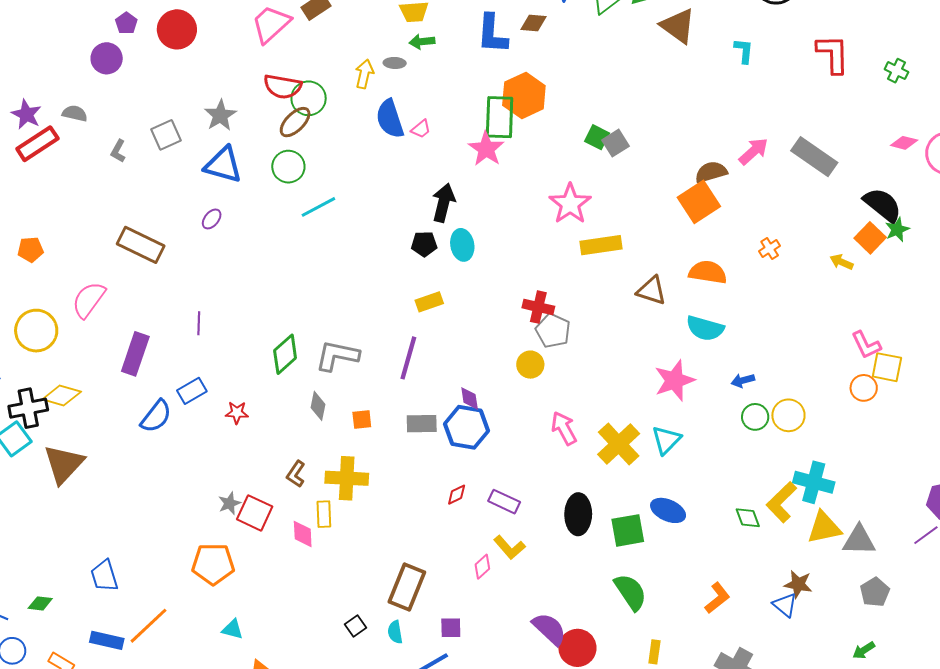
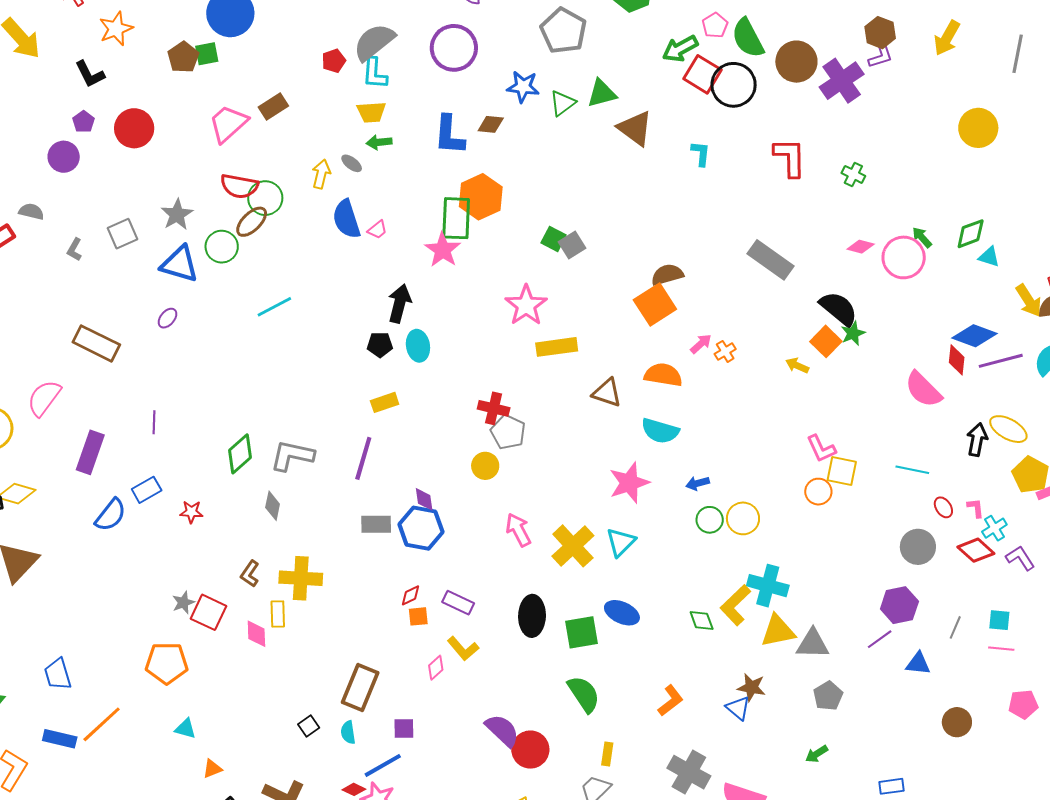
gray ellipse: (395, 63) -> (352, 163), turned 35
pink arrow: (753, 151) -> (701, 344), moved, size x0.7
green circle: (288, 167) -> (222, 247), moved
orange square: (362, 419) -> (418, 616), moved

